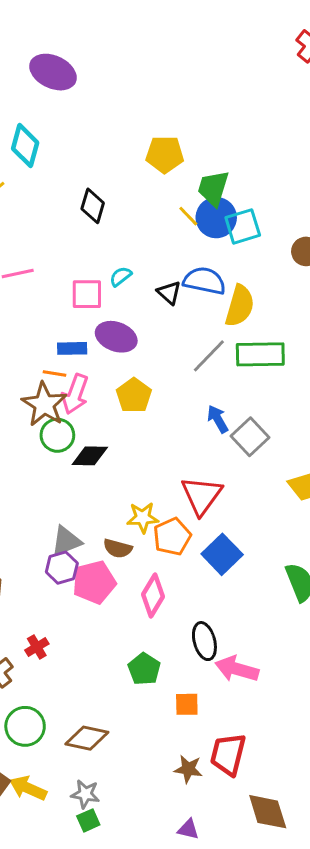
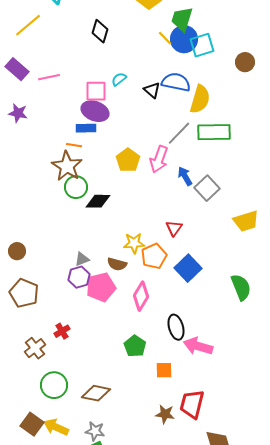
purple ellipse: (116, 337) -> (95, 111), moved
pink arrow: (75, 394) -> (159, 159), moved
red triangle: (202, 496) -> (174, 228), size x0.6
gray triangle: (66, 541) -> (82, 259), size x0.7

